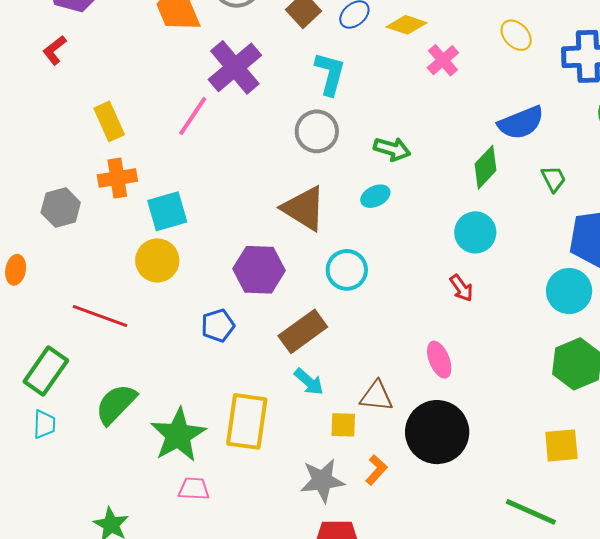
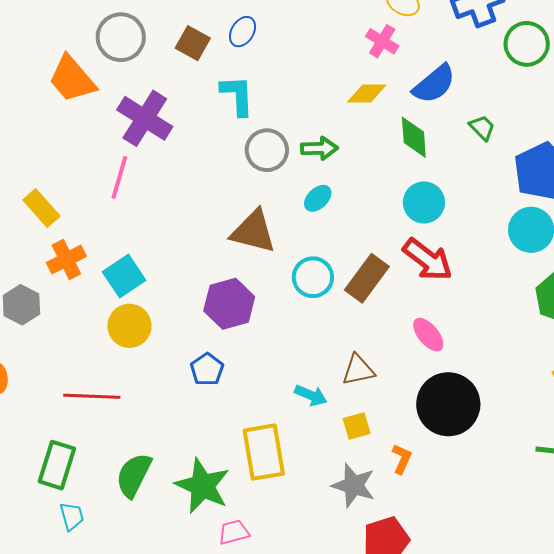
yellow diamond: (406, 25) -> (367, 94), moved
pink cross: (443, 60) -> (382, 41), moved
gray circle: (317, 131) -> (267, 150), moved
green diamond: (485, 167) -> (414, 137), turned -30
red arrow: (461, 288) -> (428, 260), size x1.8
brown rectangle: (303, 331) -> (367, 278), moved
brown triangle: (377, 396) -> (358, 370), moved
gray star: (322, 481) -> (354, 485), turned -30

